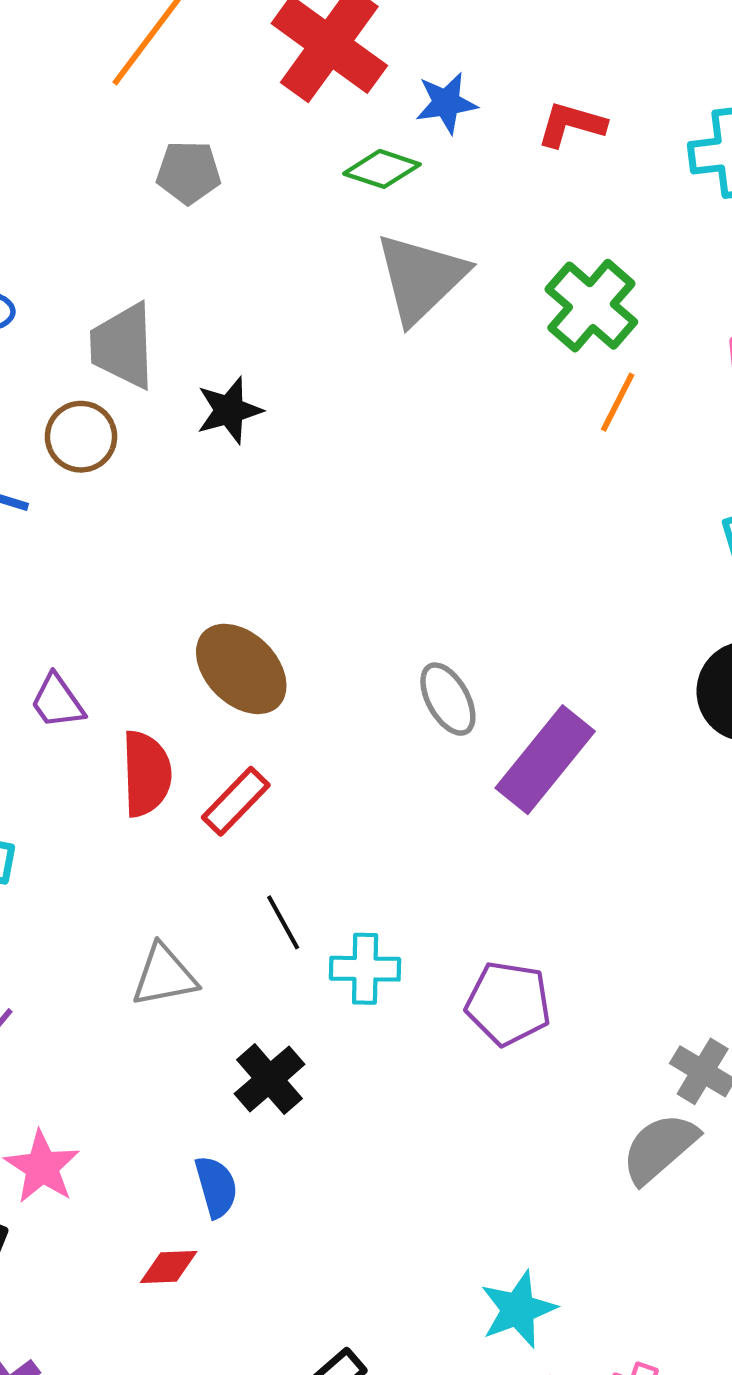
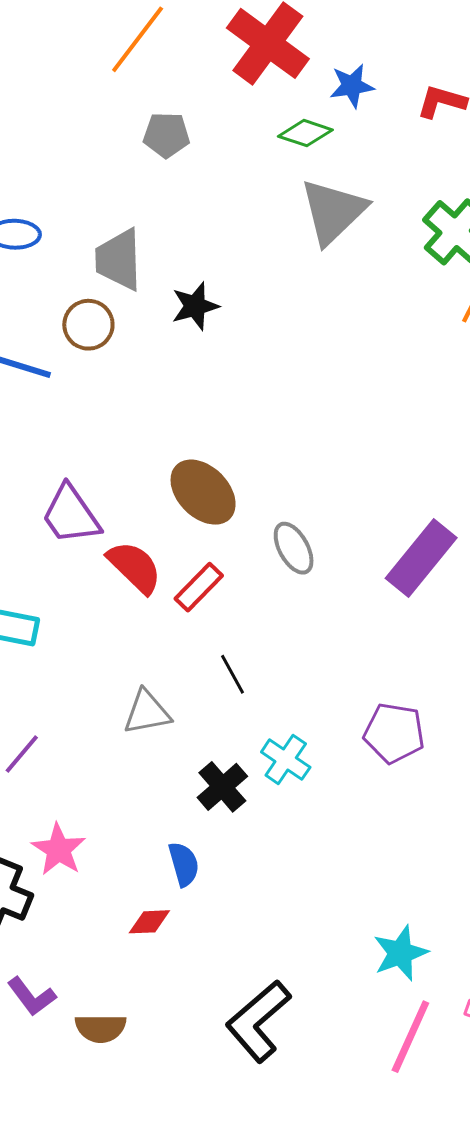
gray ellipse: (448, 699) -> (294, 548), moved
purple trapezoid: (57, 701) -> (71, 515), size x1.5
red semicircle: (146, 774) -> (135, 567), turned -44
cyan cross: (365, 969) -> (286, 760), moved, turned 33

